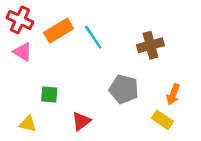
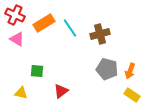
brown cross: (150, 45) -> (100, 34), moved
gray pentagon: (124, 89) -> (107, 69), moved
yellow rectangle: (162, 120) -> (132, 95), moved

